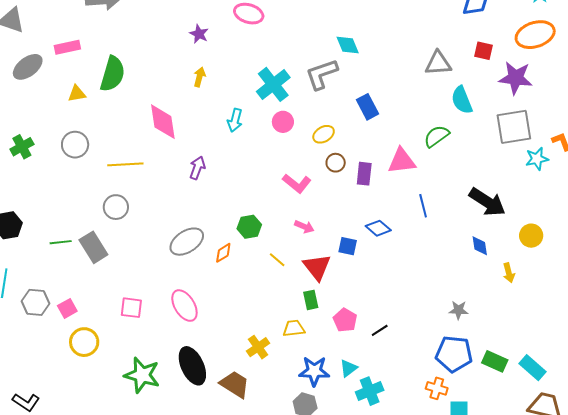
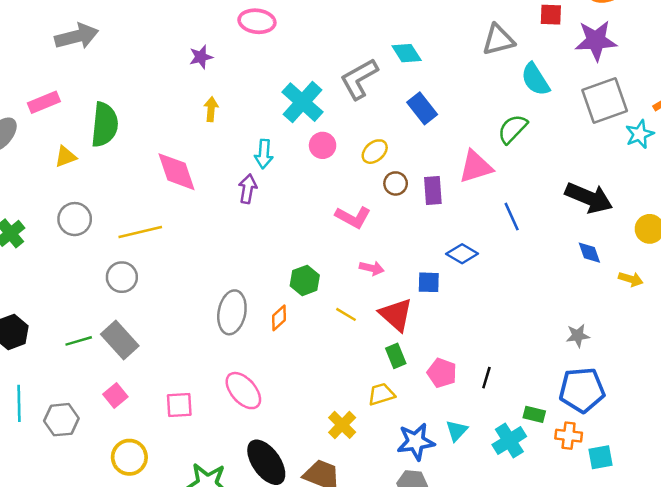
purple star: (199, 34) -> (201, 57), turned -30
cyan diamond: (348, 45) -> (407, 53), moved
purple arrow: (197, 168) -> (248, 189), moved
gray circle: (116, 207) -> (122, 277), moved
gray ellipse: (187, 242) -> (232, 312), turned -36
yellow arrow: (509, 273) -> (631, 279), turned -48
pink square: (67, 308) -> (115, 396), moved
black line: (380, 330) -> (486, 378), turned -30
green rectangle: (495, 361) -> (534, 414), moved, size x0.7
cyan cross: (370, 391) -> (509, 441), moved

